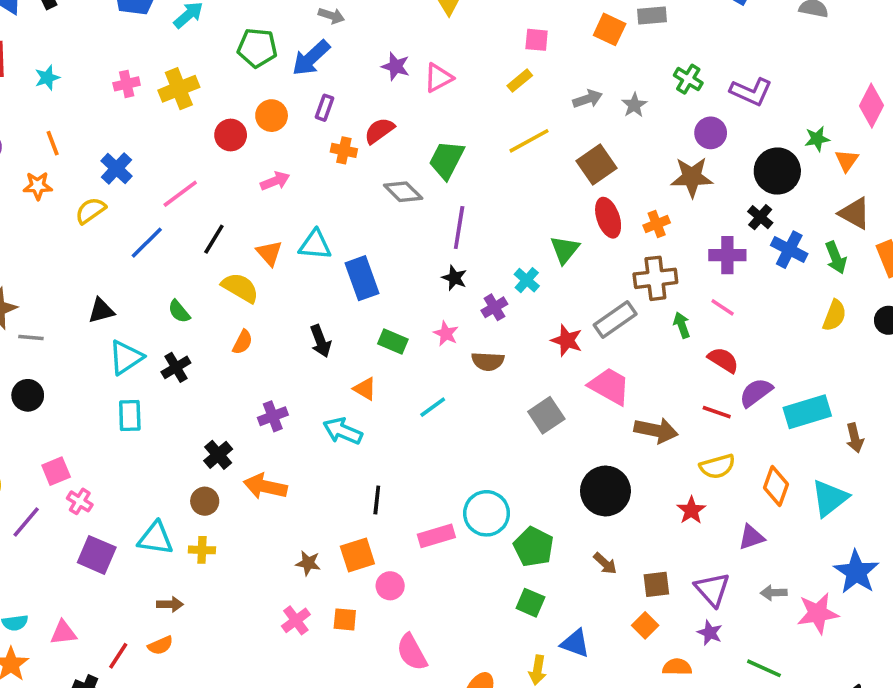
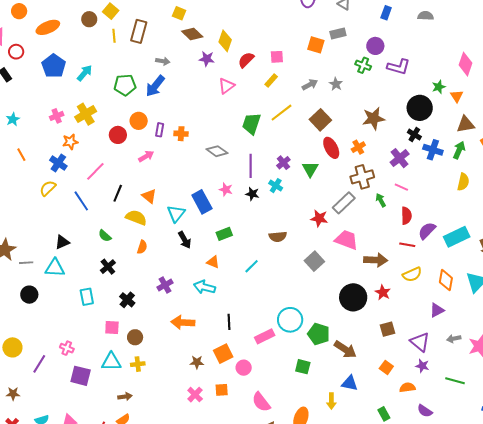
purple star: (396, 66) -> (207, 59), moved
purple rectangle: (324, 108) -> (160, 130), moved
red semicircle: (379, 131) -> (246, 60), moved
purple circle: (711, 133) -> (375, 46), moved
green trapezoid: (447, 160) -> (251, 124), moved
orange star: (38, 186) -> (70, 142), moved
brown triangle: (855, 213) -> (466, 124), turned -30
blue line: (147, 243) -> (81, 201), turned -70
cyan triangle: (315, 245) -> (176, 214), moved, turned -48
purple cross: (727, 255) -> (400, 158), turned -30
green arrow: (836, 258) -> (459, 150), turned -126
cyan cross: (527, 280) -> (276, 186), moved
purple cross: (494, 307) -> (283, 163), moved
pink star: (446, 334) -> (226, 190), moved
green rectangle: (393, 341) -> (224, 234), turned -35
cyan triangle: (126, 357) -> (55, 268), moved, turned 45
red semicircle: (723, 360) -> (406, 216), turned 66
black cross: (218, 455) -> (127, 300), moved
pink square: (56, 471) -> (112, 327), moved, turned 35
orange arrow: (265, 486) -> (183, 322), moved
red star: (691, 510) -> (383, 292), moved
brown arrow: (605, 563) -> (345, 349), moved, size x1.6
brown square: (656, 584) -> (387, 329), moved
green square: (530, 603) -> (303, 367), moved

